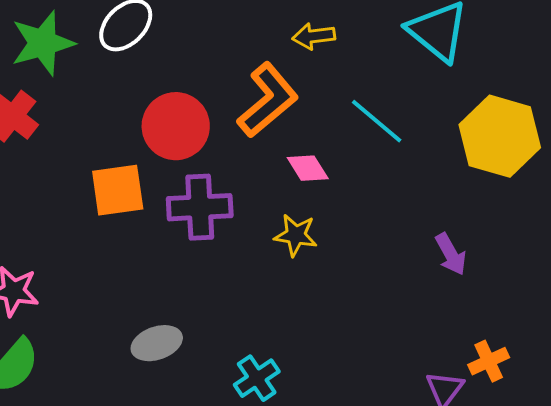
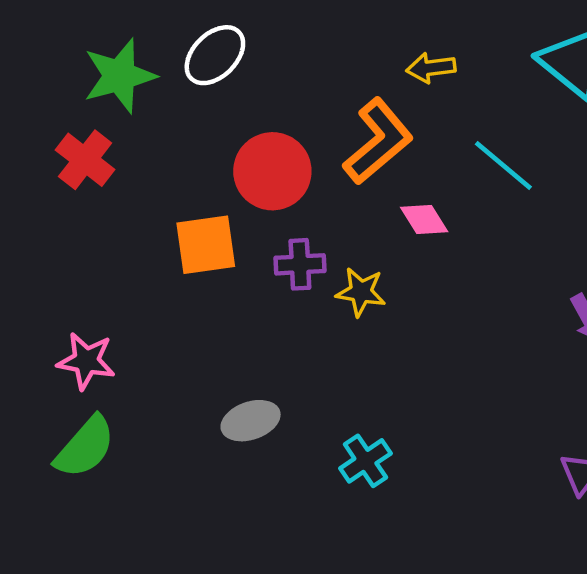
purple cross: (200, 207) -> (300, 264), size x0.7
yellow star: (296, 235) -> (361, 292), moved

